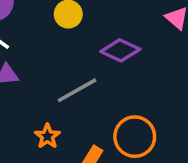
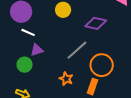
orange circle: (135, 137) -> (102, 65), moved

